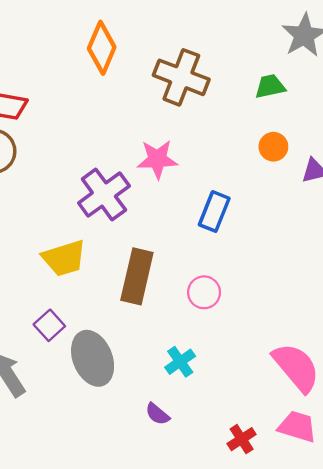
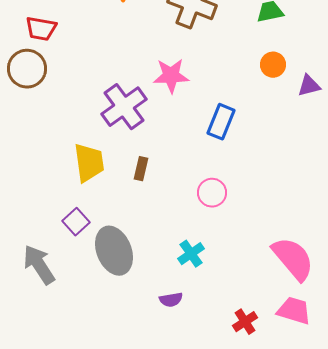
yellow trapezoid: (64, 258) -> (89, 163), turned -81
brown rectangle: (137, 276) -> (141, 169), moved, size x0.5
purple semicircle: (157, 414) -> (171, 300), turned -50

